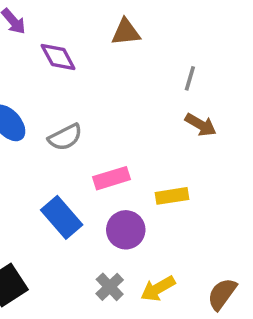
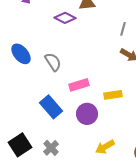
purple diamond: (58, 57) -> (65, 18), moved, turned -35
gray semicircle: (65, 137) -> (53, 62), turned -96
gray cross: (110, 287) -> (51, 148), moved

